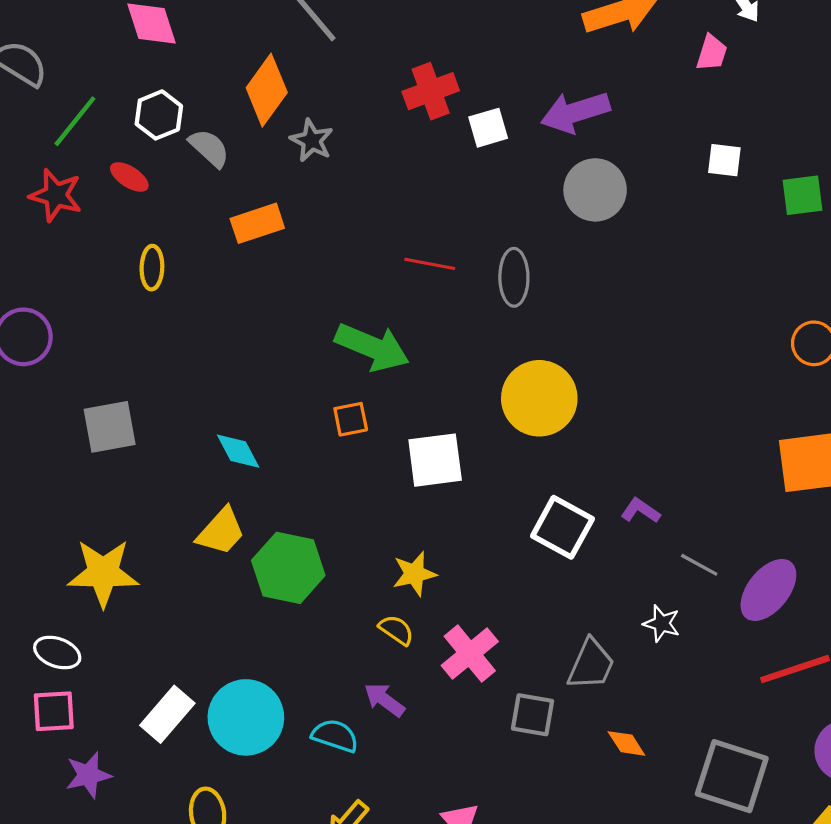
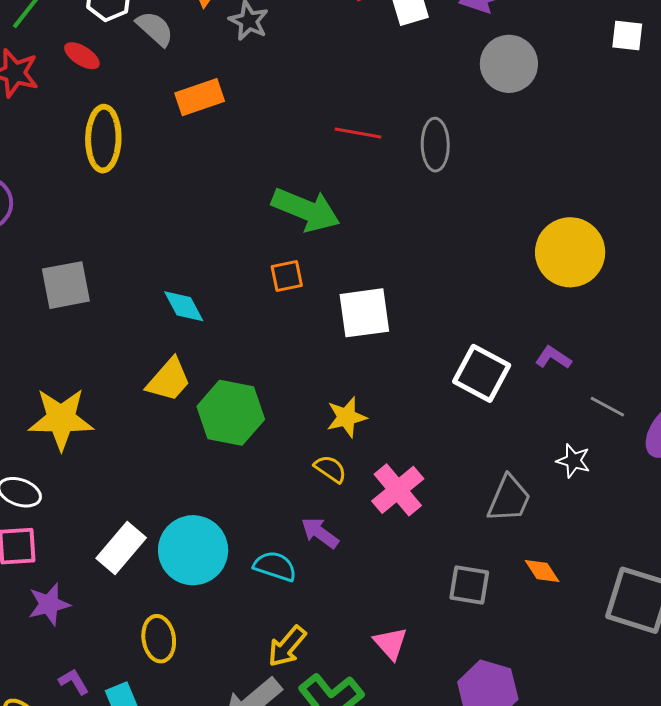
yellow ellipse: (152, 268) -> (103, 139), size x1.6
yellow circle: (539, 398) -> (570, 252), moved
gray square: (533, 715) -> (469, 585), moved

